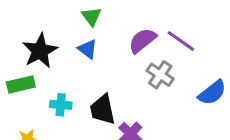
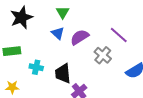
purple semicircle: (142, 41) -> (80, 37), moved
black star: (40, 51) -> (21, 18), moved

